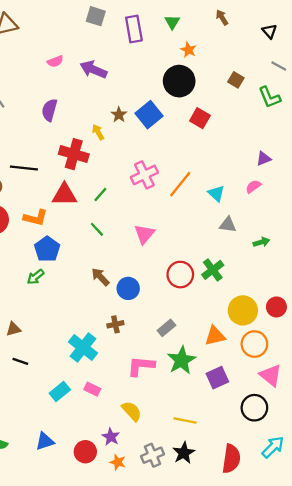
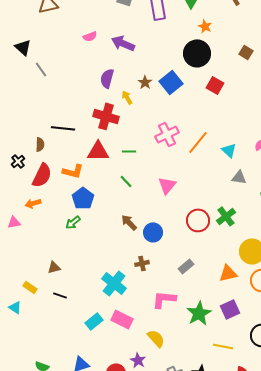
purple semicircle: (49, 110) -> (107, 78), moved
green line: (100, 195) -> (129, 151), turned 48
green star: (181, 360) -> (199, 313), moved
pink rectangle: (92, 389) -> (122, 319), size x1.5
yellow line: (185, 420) -> (223, 346), moved

